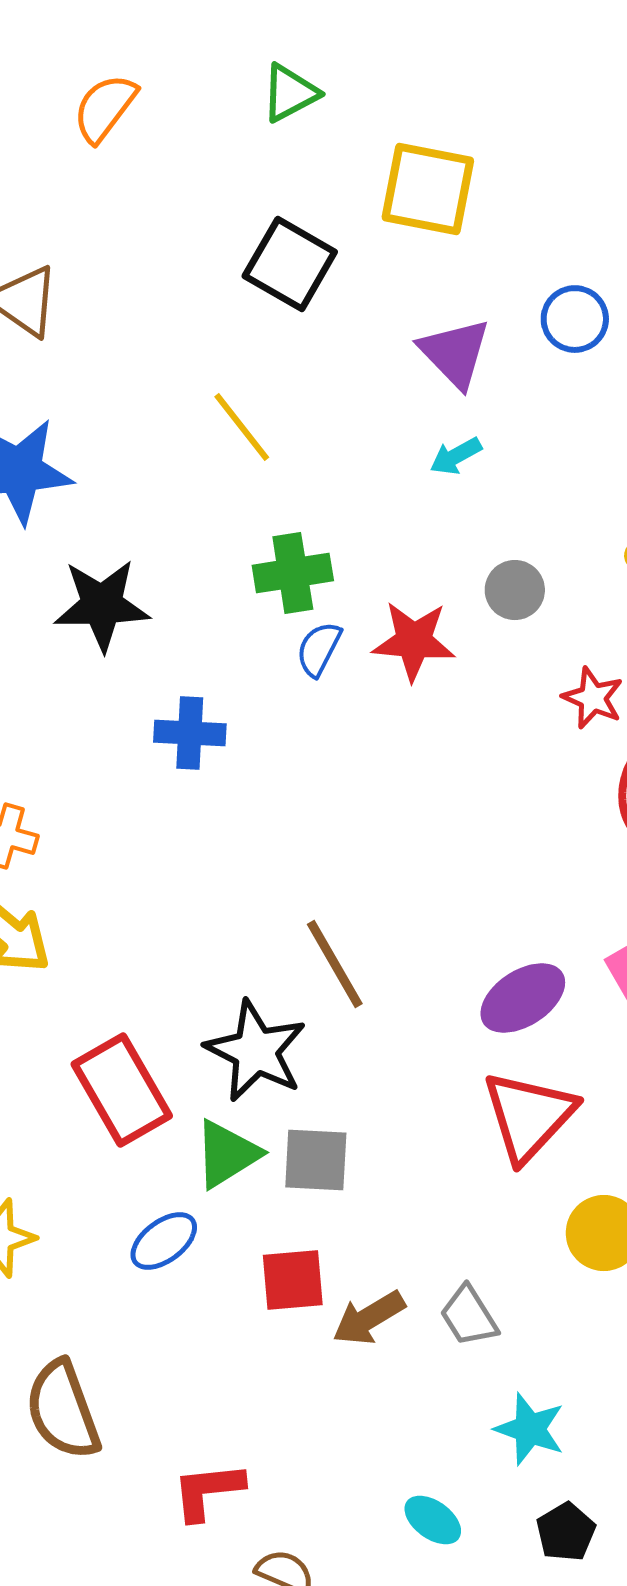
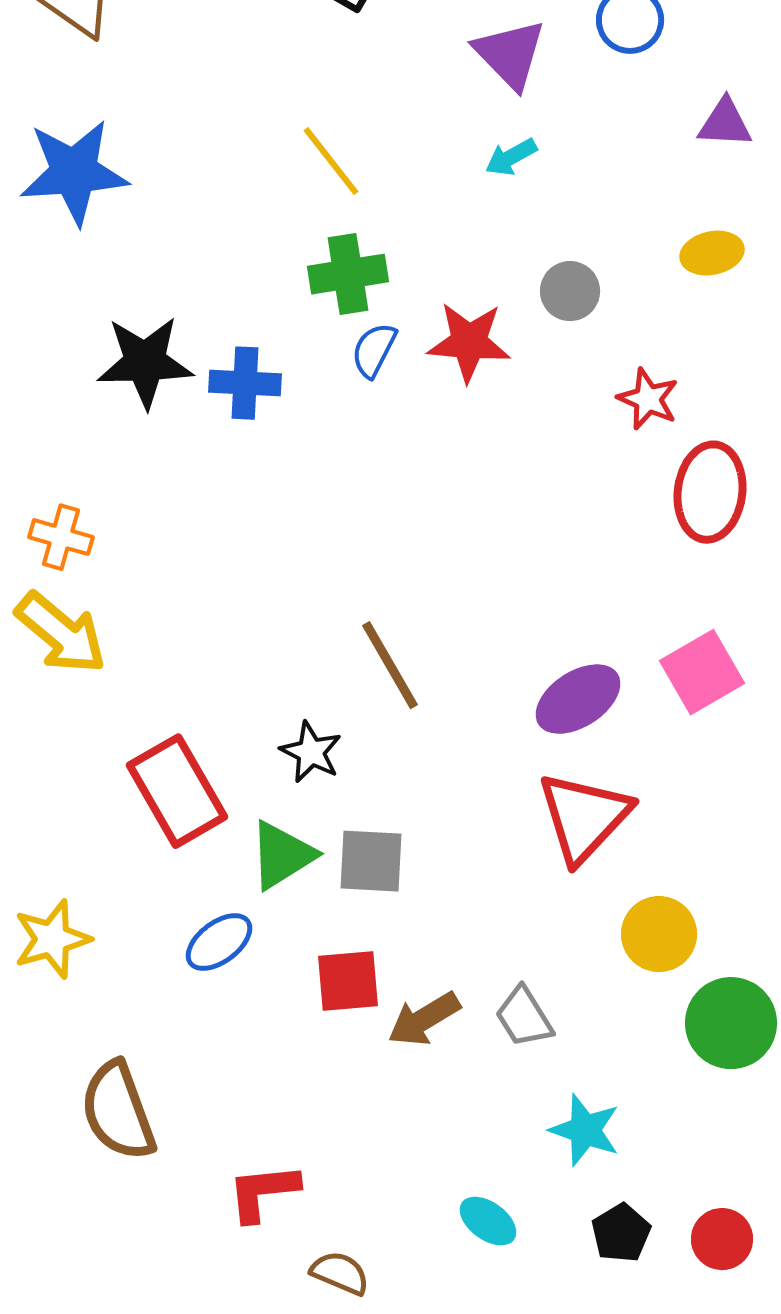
yellow line: (242, 427) -> (331, 161), moved
black star: (102, 605) -> (145, 362), moved
blue cross: (190, 733) -> (245, 383), moved
black star: (256, 1051) -> (311, 752), size x0.6

